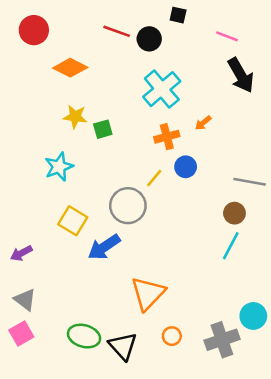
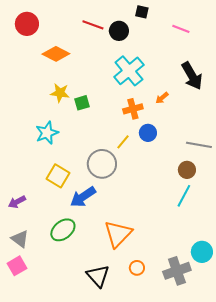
black arrow: (241, 75) -> (192, 76), moved
green ellipse: (84, 336) -> (63, 230), moved, turned -55

